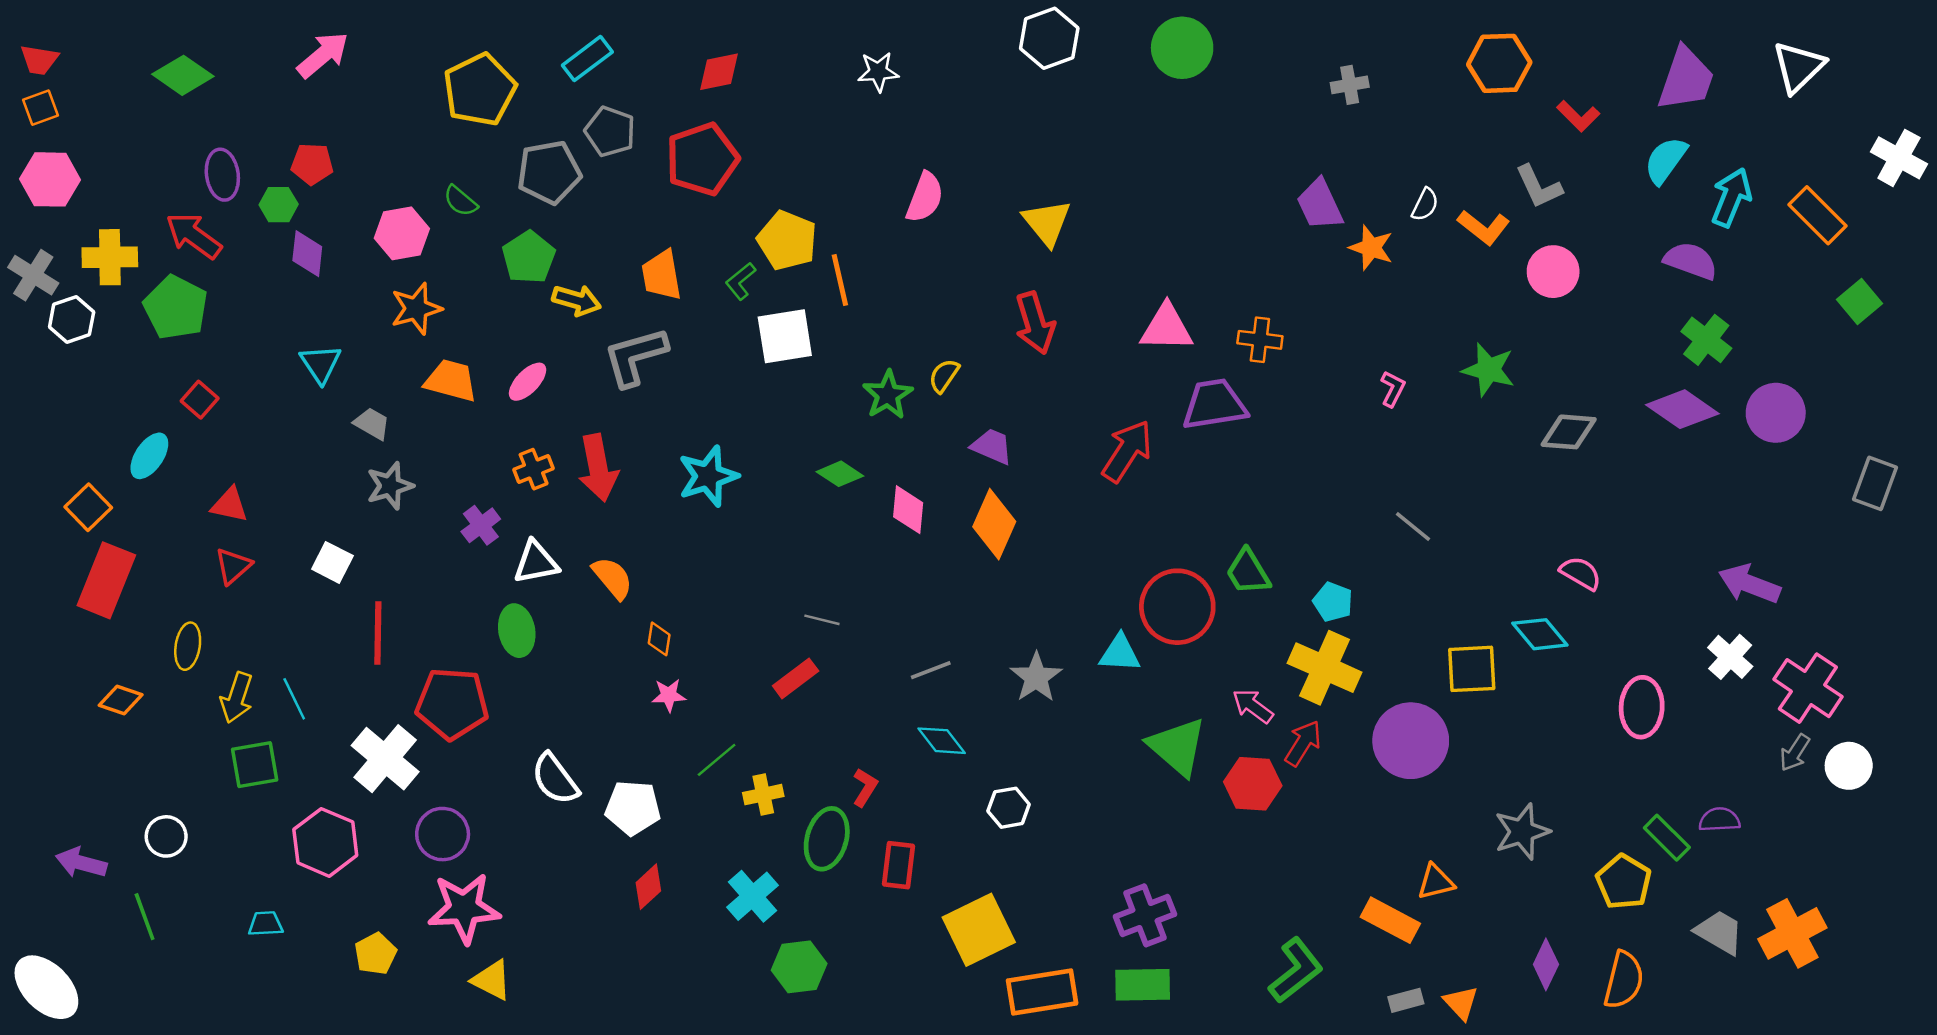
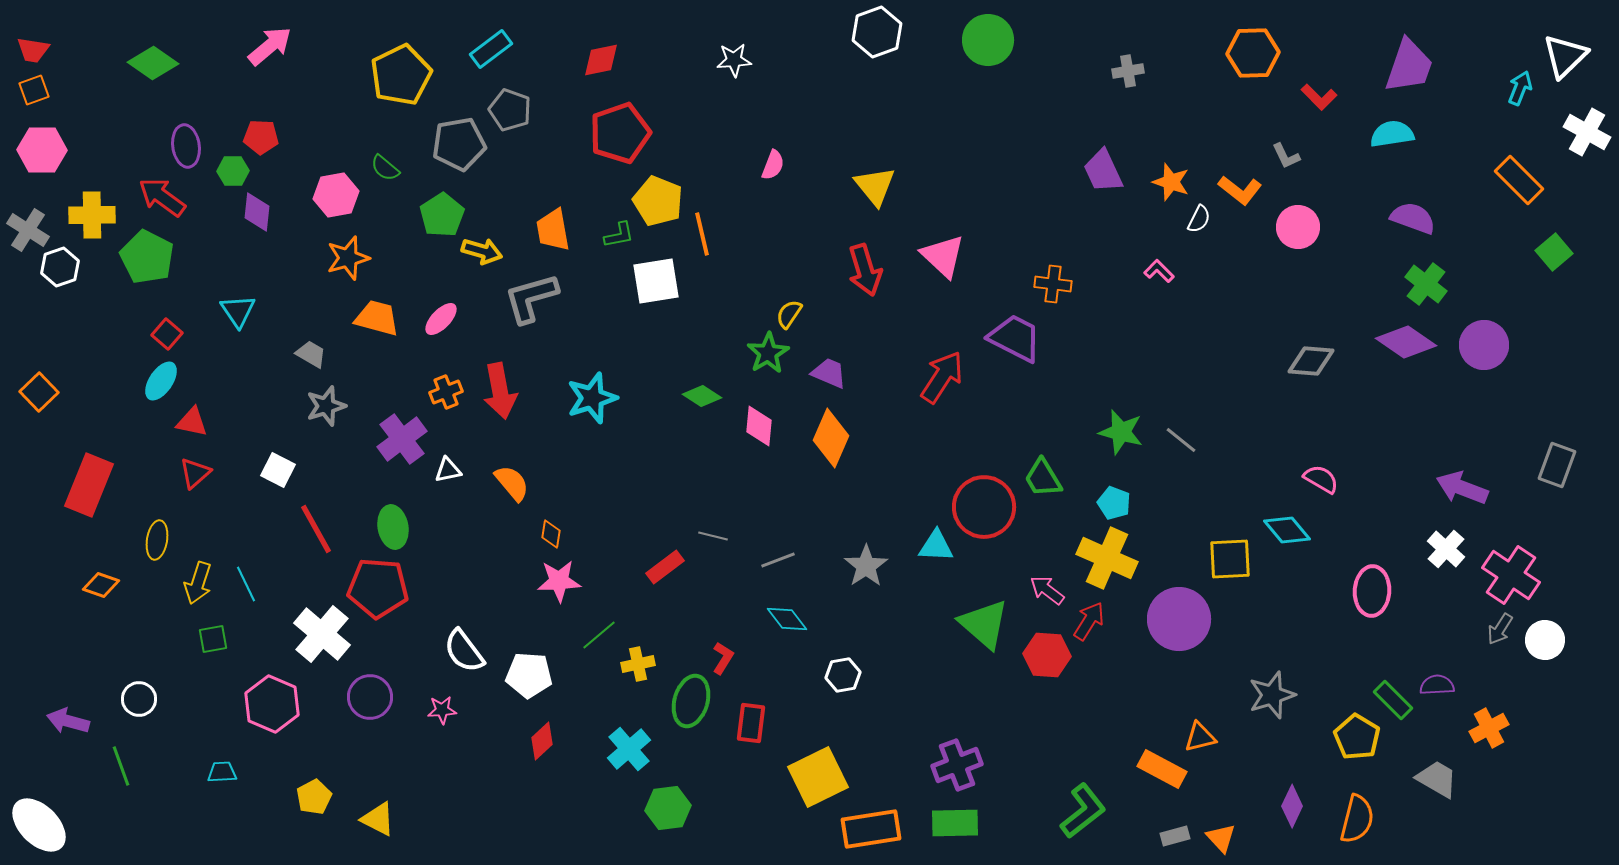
white triangle: (1798, 67) -> (1565, 56), moved
red pentagon: (702, 159) -> (620, 133), moved
cyan semicircle: (1666, 160) -> (1392, 134), turned 45
gray L-shape: (1539, 187) -> (1286, 156), size x0.7
pink semicircle: (925, 197) -> (773, 165), size x0.7
cyan arrow: (1731, 197) -> (1520, 88), moved, size x0.7
white semicircle: (1425, 205) -> (1199, 219), moved
orange star: (1371, 248) -> (1171, 182), moved
green L-shape: (741, 281) -> (619, 235), turned -152
pink triangle: (1167, 328) -> (943, 256), moved, turned 42
cyan triangle: (320, 364) -> (238, 311), moved
green star: (1488, 370) -> (1121, 432), moved
pink L-shape: (1393, 389) -> (1159, 271), moved, turned -72
green star: (888, 395) -> (768, 353), moved
purple trapezoid: (1214, 404) -> (1015, 338), turned 36
cyan ellipse: (149, 456) -> (161, 381), moved
gray rectangle: (1875, 483) -> (1557, 465), moved
orange square: (88, 507) -> (39, 392), moved
purple cross: (481, 525) -> (402, 439), size x1.5
white triangle: (536, 562) -> (448, 470), size x0.7
gray line: (822, 620) -> (713, 536), moved
green ellipse: (517, 631) -> (393, 527), moved
red line: (378, 633) -> (316, 529), turned -30
pink star: (669, 695) -> (559, 581), size x1.5
green square: (255, 765) -> (213, 639), size x0.7
pink star: (464, 908) -> (442, 710), moved, size x0.5
orange cross: (1792, 933) -> (1489, 728), moved, size x0.7
yellow triangle: (492, 980) -> (378, 819), moved

